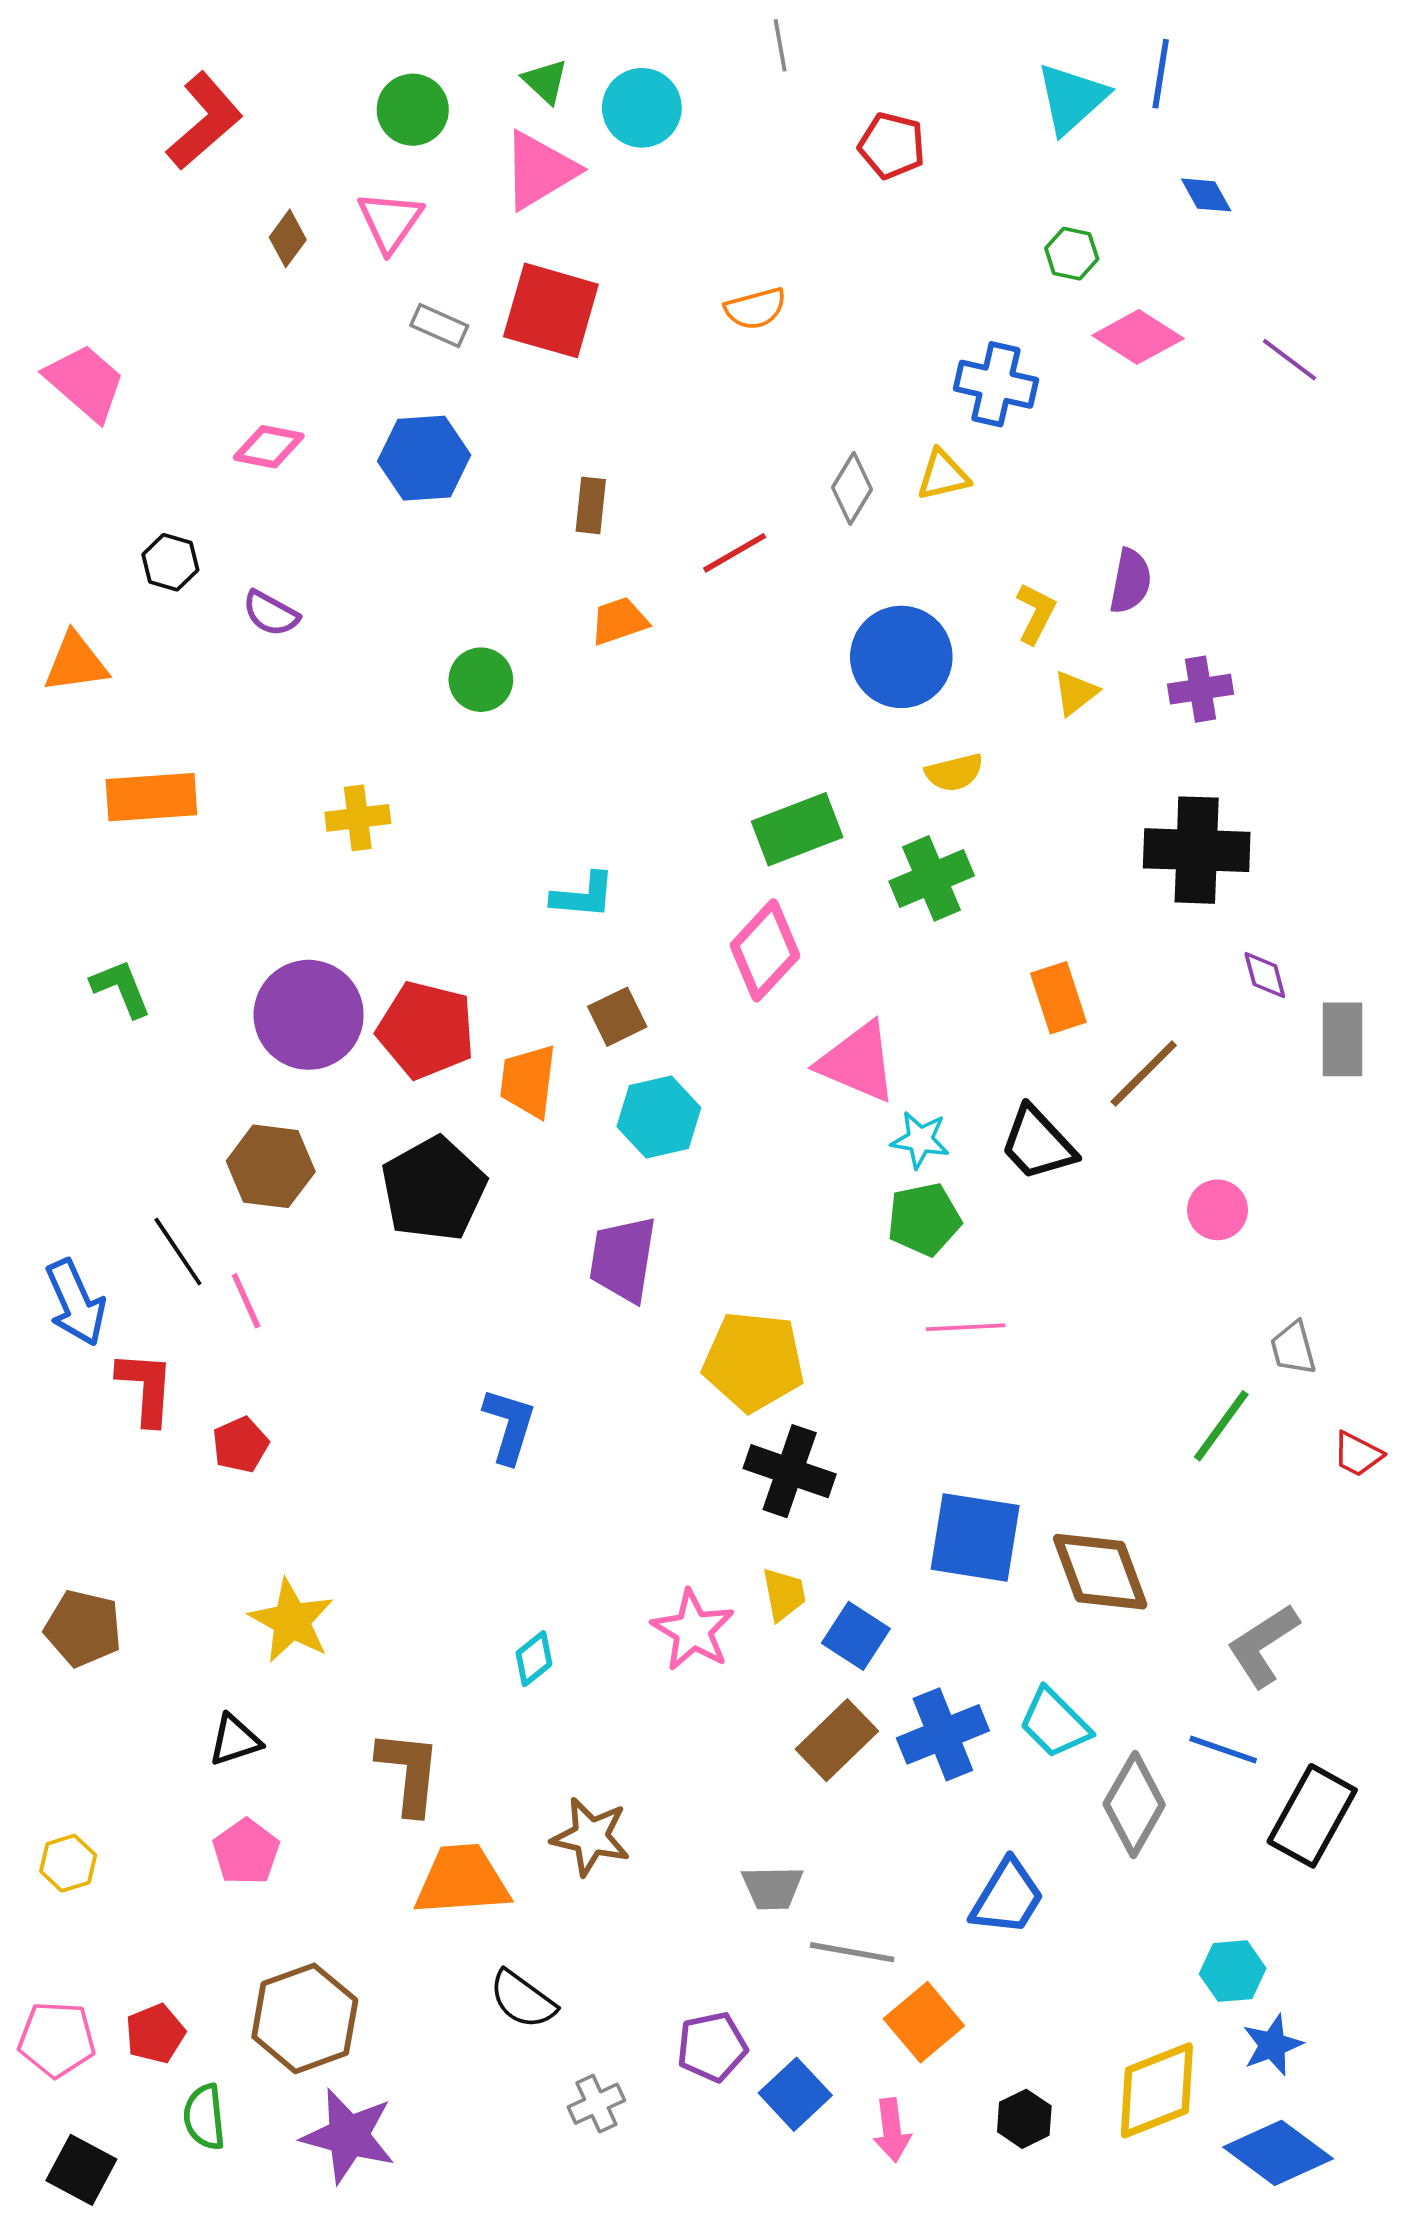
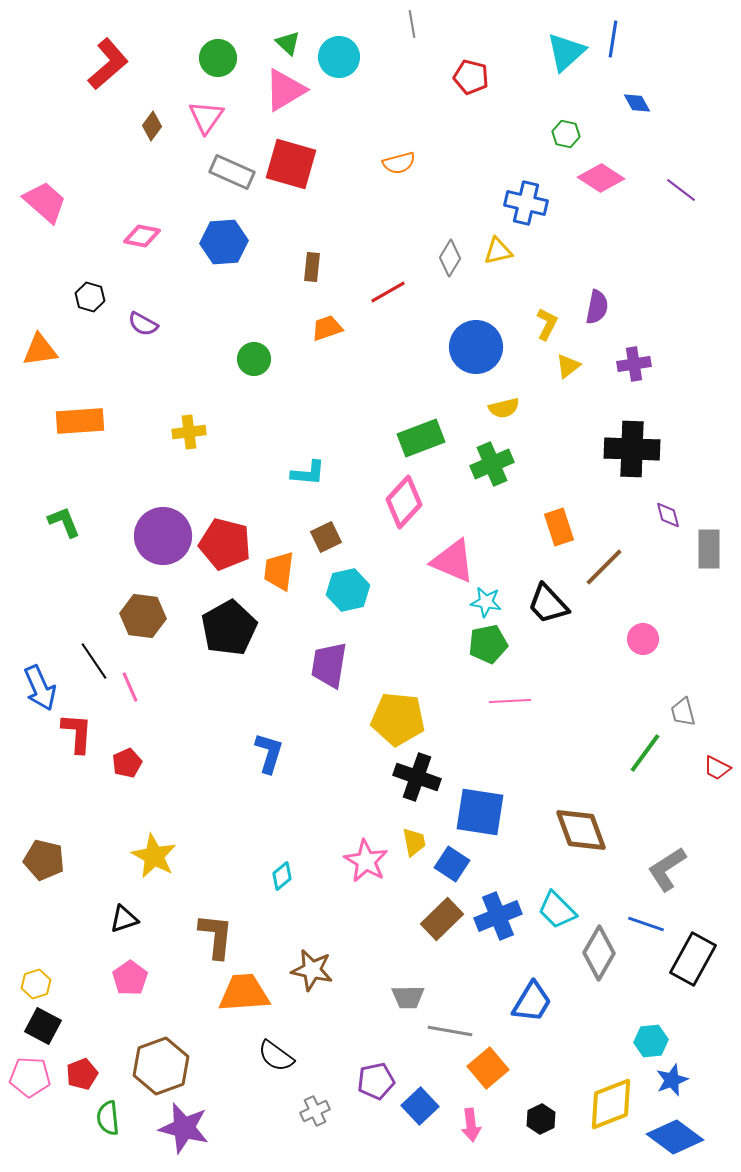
gray rectangle: (439, 326) -> (232, 172), size x1.5
blue square: (975, 1537) -> (480, 812), moved
black square: (81, 2170) -> (43, 1026), moved

